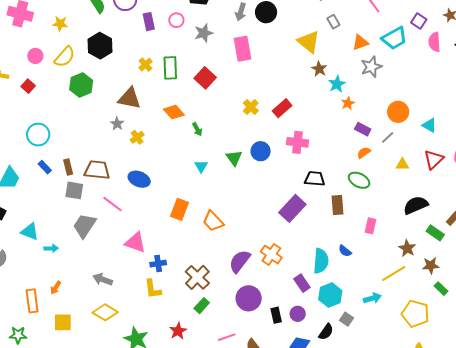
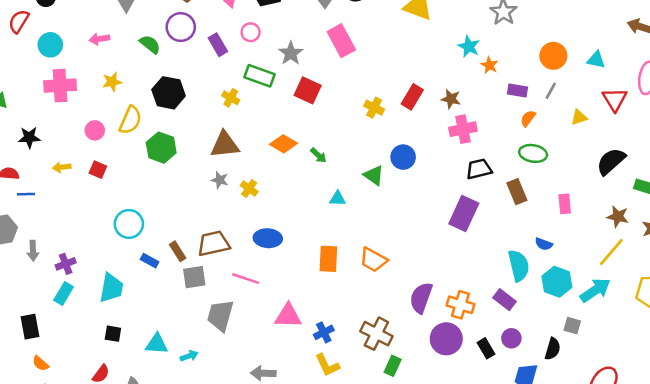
gray star: (204, 33) -> (291, 53), moved
green rectangle: (170, 68) -> (259, 76), moved, turned -50
brown star: (319, 69) -> (451, 99), moved
pink cross: (298, 142) -> (463, 129), moved
cyan triangle: (201, 166) -> (338, 199), turned -40
orange cross: (271, 255) -> (460, 305), moved
cyan hexagon: (330, 295) -> (557, 282), moved
cyan arrow: (372, 298) -> (595, 290), size x1.4

